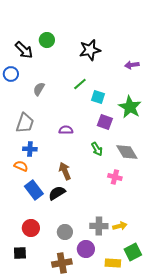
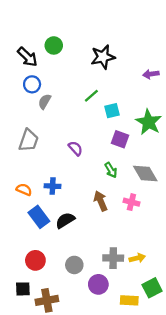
blue circle: (11, 74) -> (32, 84), moved
cyan square: (98, 97) -> (112, 111), turned -32
purple semicircle: (66, 130) -> (75, 148), turned 48
blue cross: (30, 149) -> (53, 186), moved
brown arrow: (65, 171) -> (101, 201), moved
brown cross: (62, 263) -> (47, 300), moved

